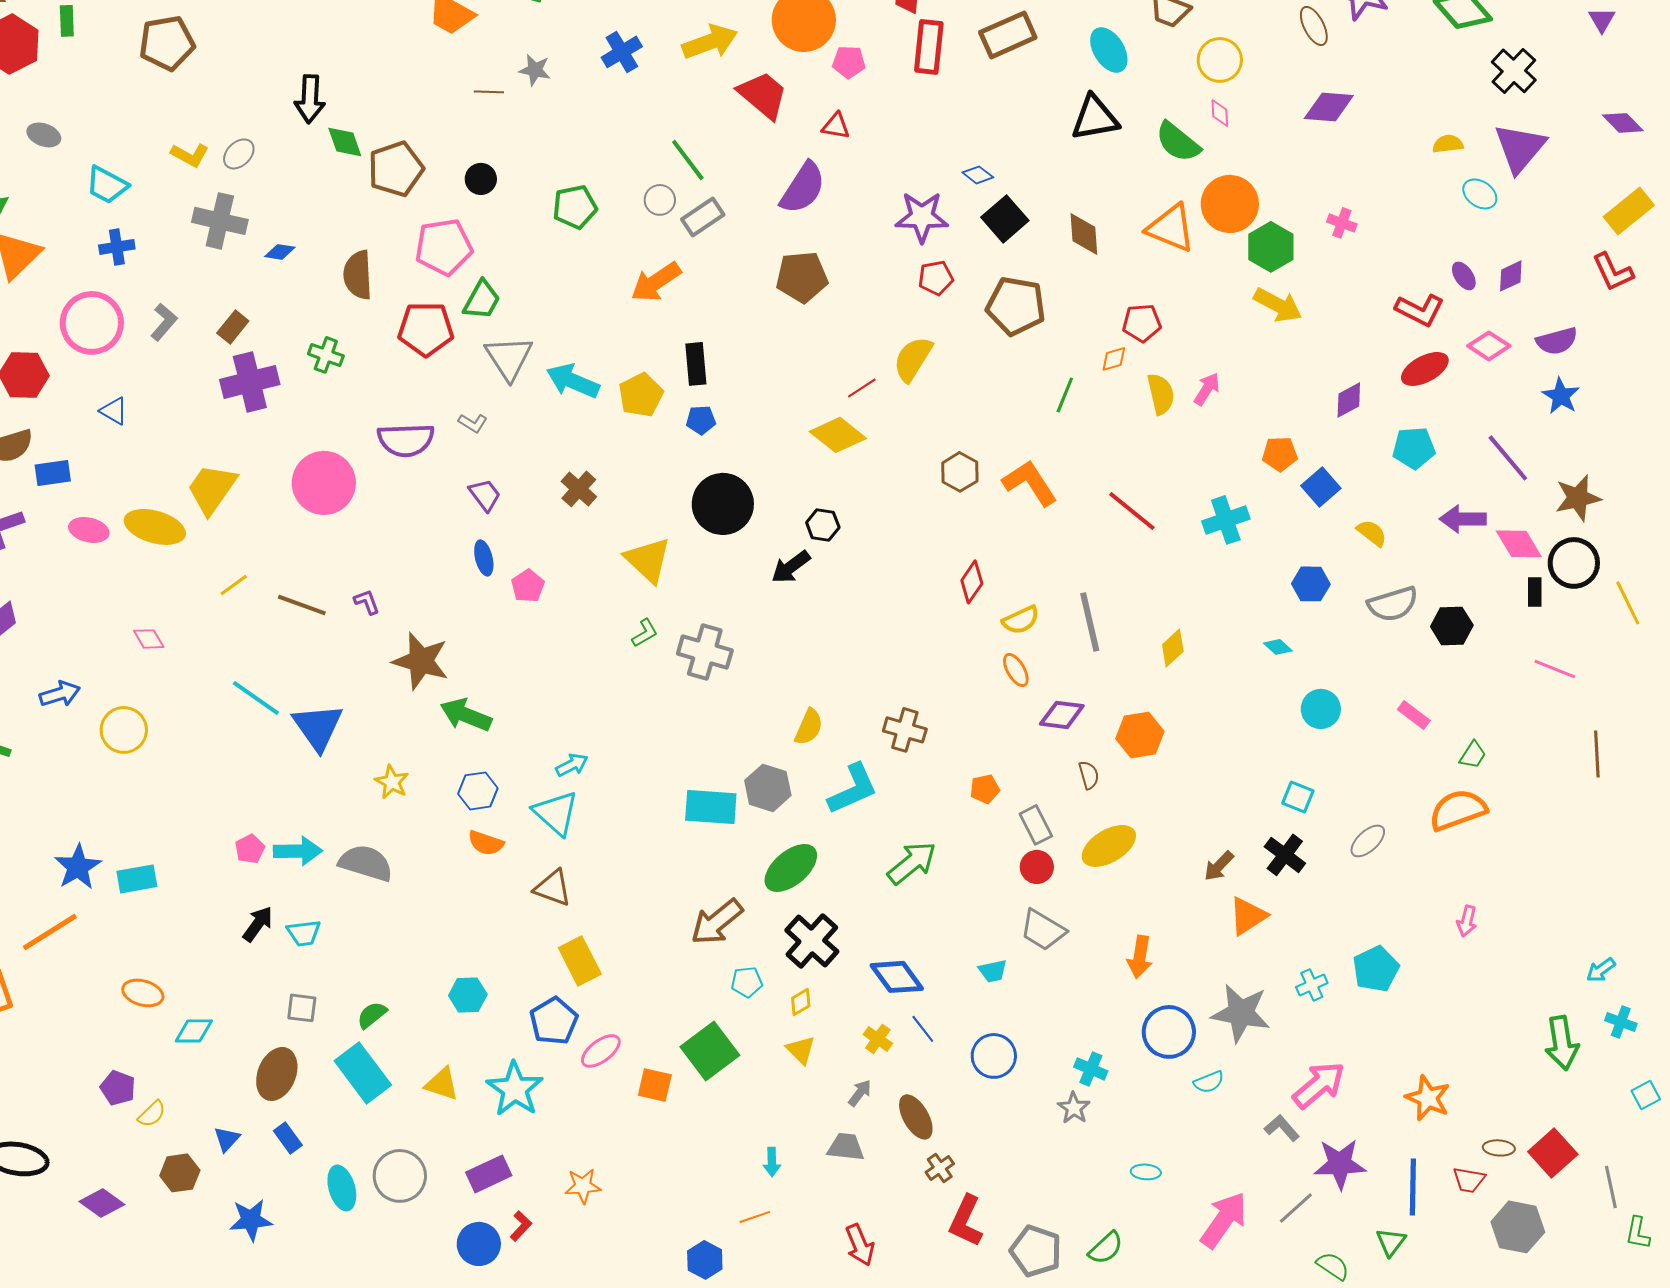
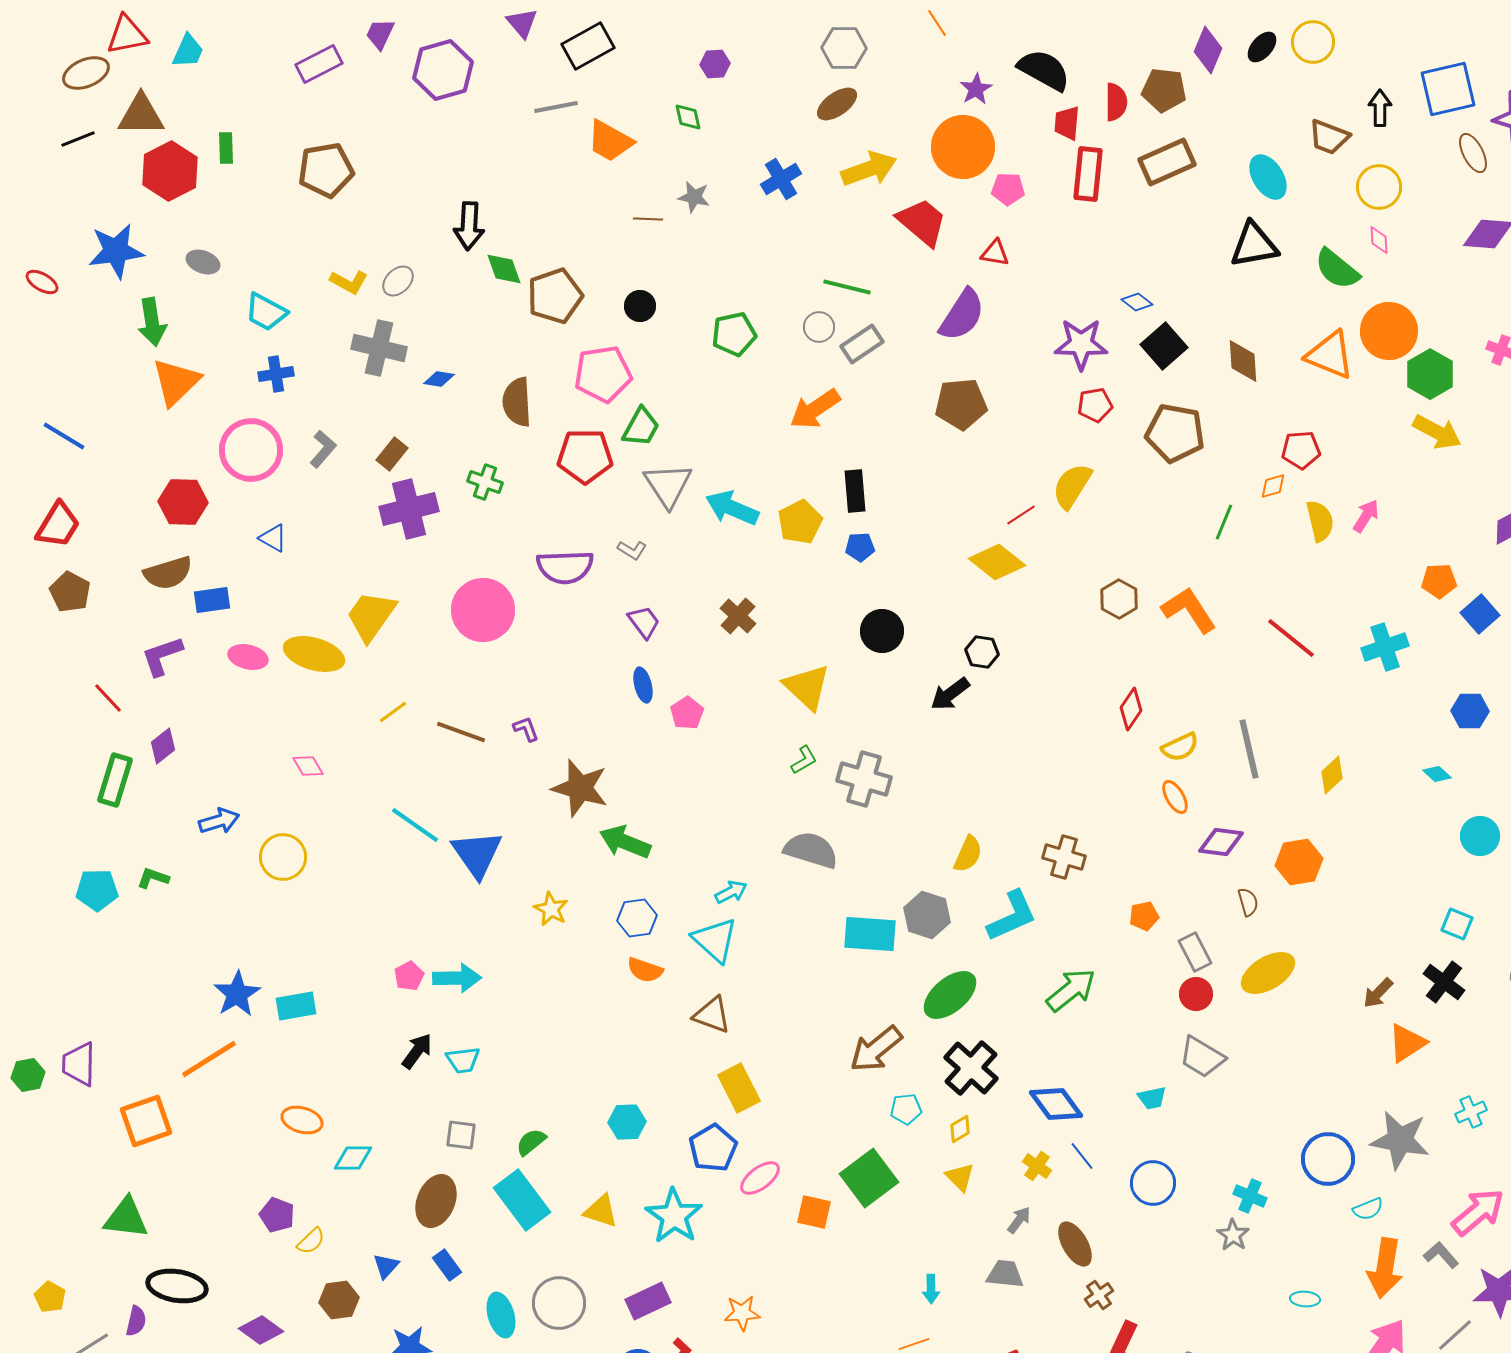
green line: (688, 160) -> (847, 287), turned -39
black circle: (723, 504) -> (882, 631), size x0.7
gray semicircle: (366, 863) -> (811, 850), moved
orange arrow: (1140, 957) -> (1385, 1268), moved, size x1.4

